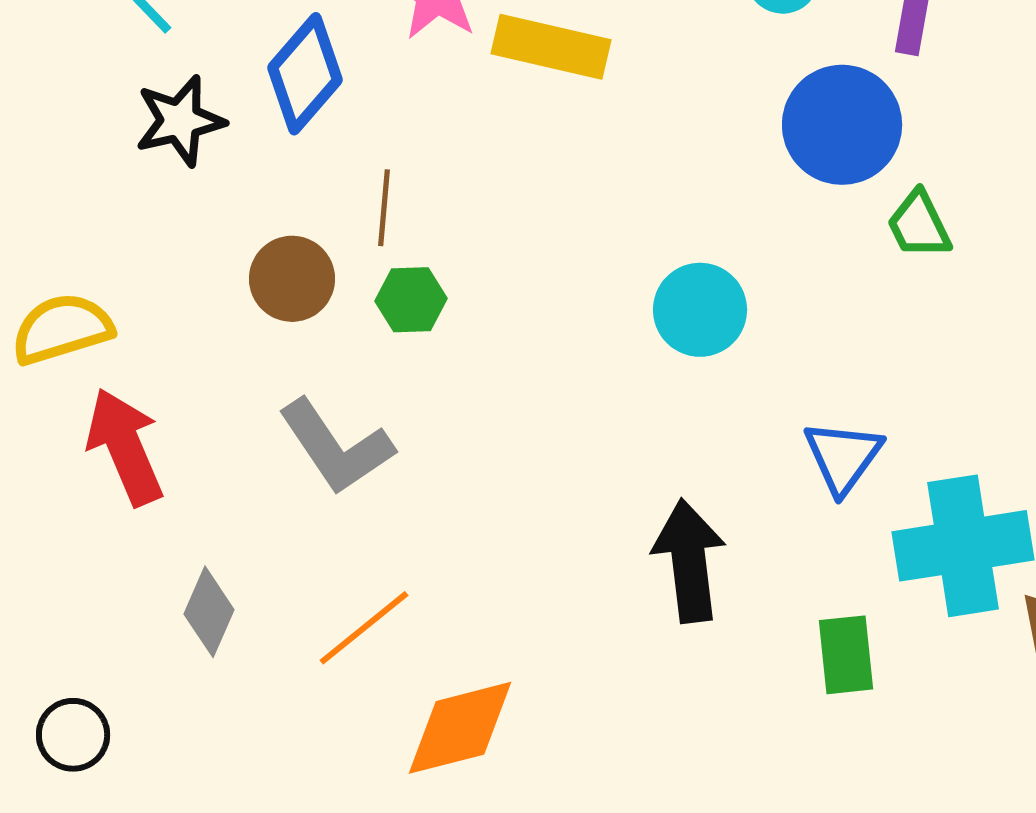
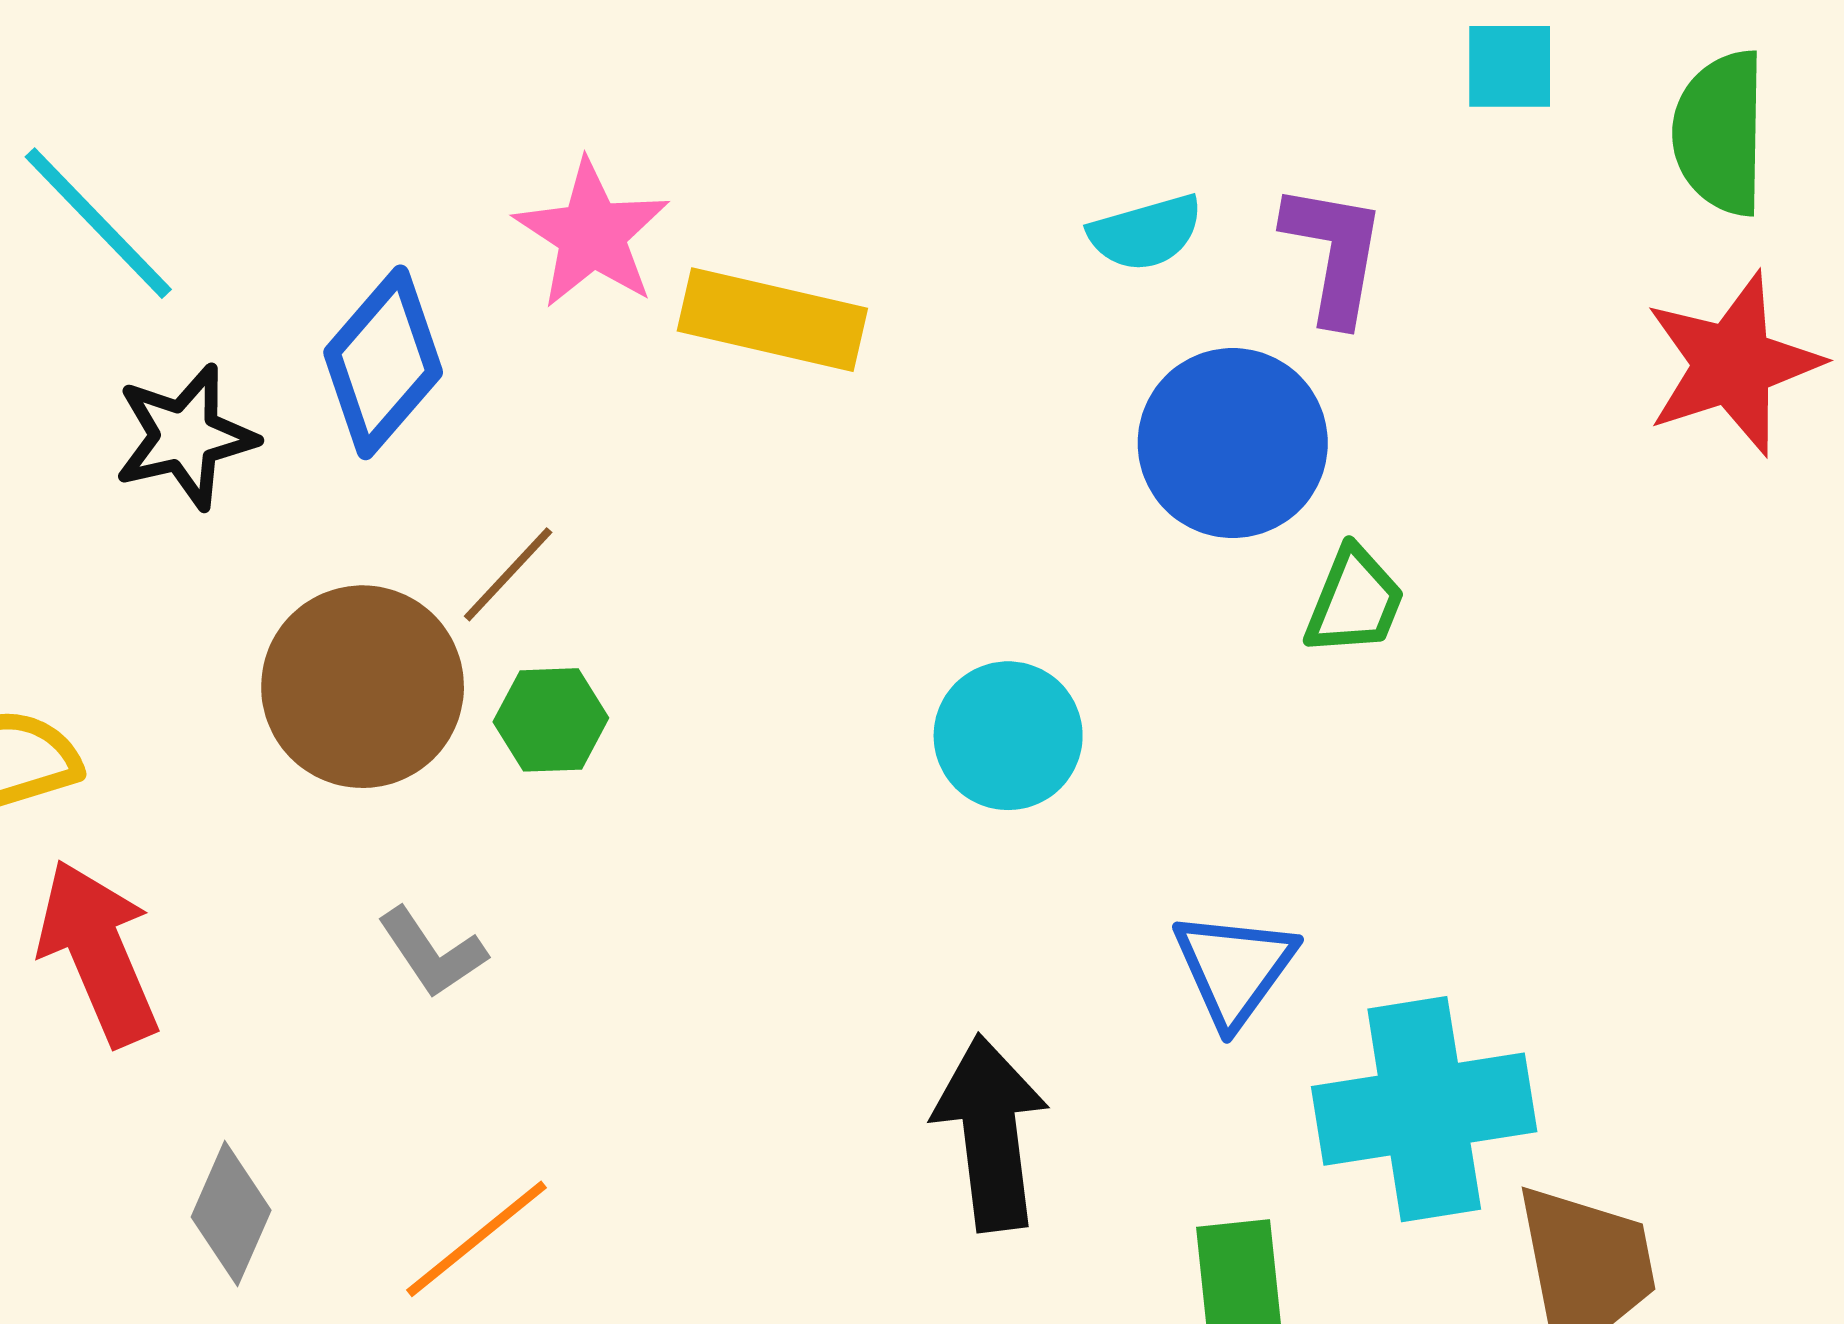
brown line: (384, 208) -> (508, 574), turned 38
green trapezoid: (919, 225) -> (1355, 601), turned -132
brown circle: (292, 279) -> (363, 687), size x1.5
gray L-shape: (336, 447) -> (432, 952), size x0.6

